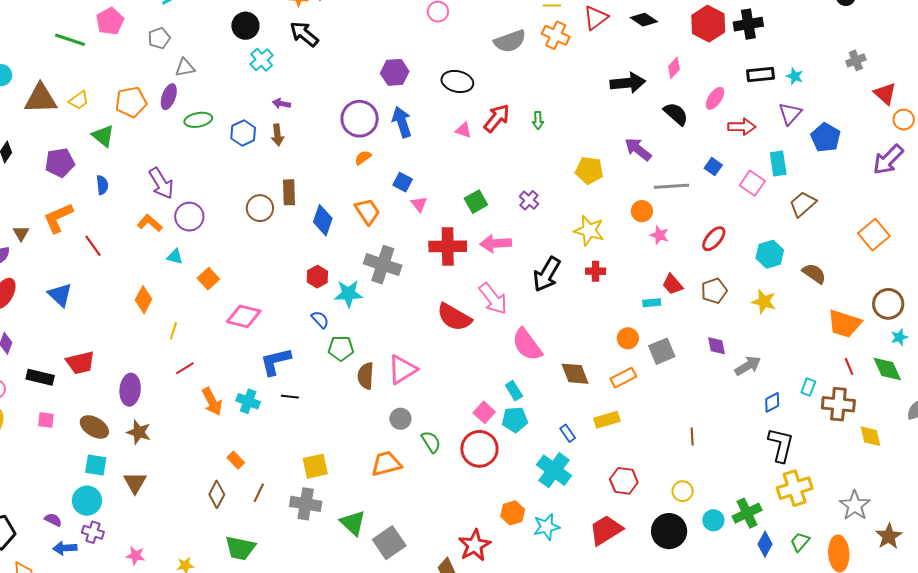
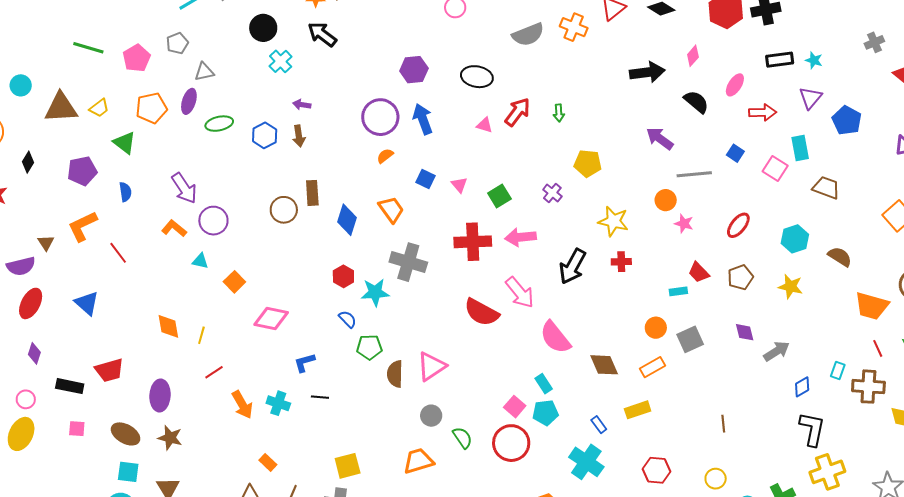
pink pentagon: (110, 21) -> (137, 58), moved
yellow pentagon: (589, 170) -> (588, 163), moved
pink triangle: (419, 204) -> (459, 185), moved
brown trapezoid: (803, 204) -> (826, 188), turned 64
orange diamond: (143, 300) -> (168, 326), moved, turned -36
blue L-shape: (276, 361) -> (305, 362), size x0.7

